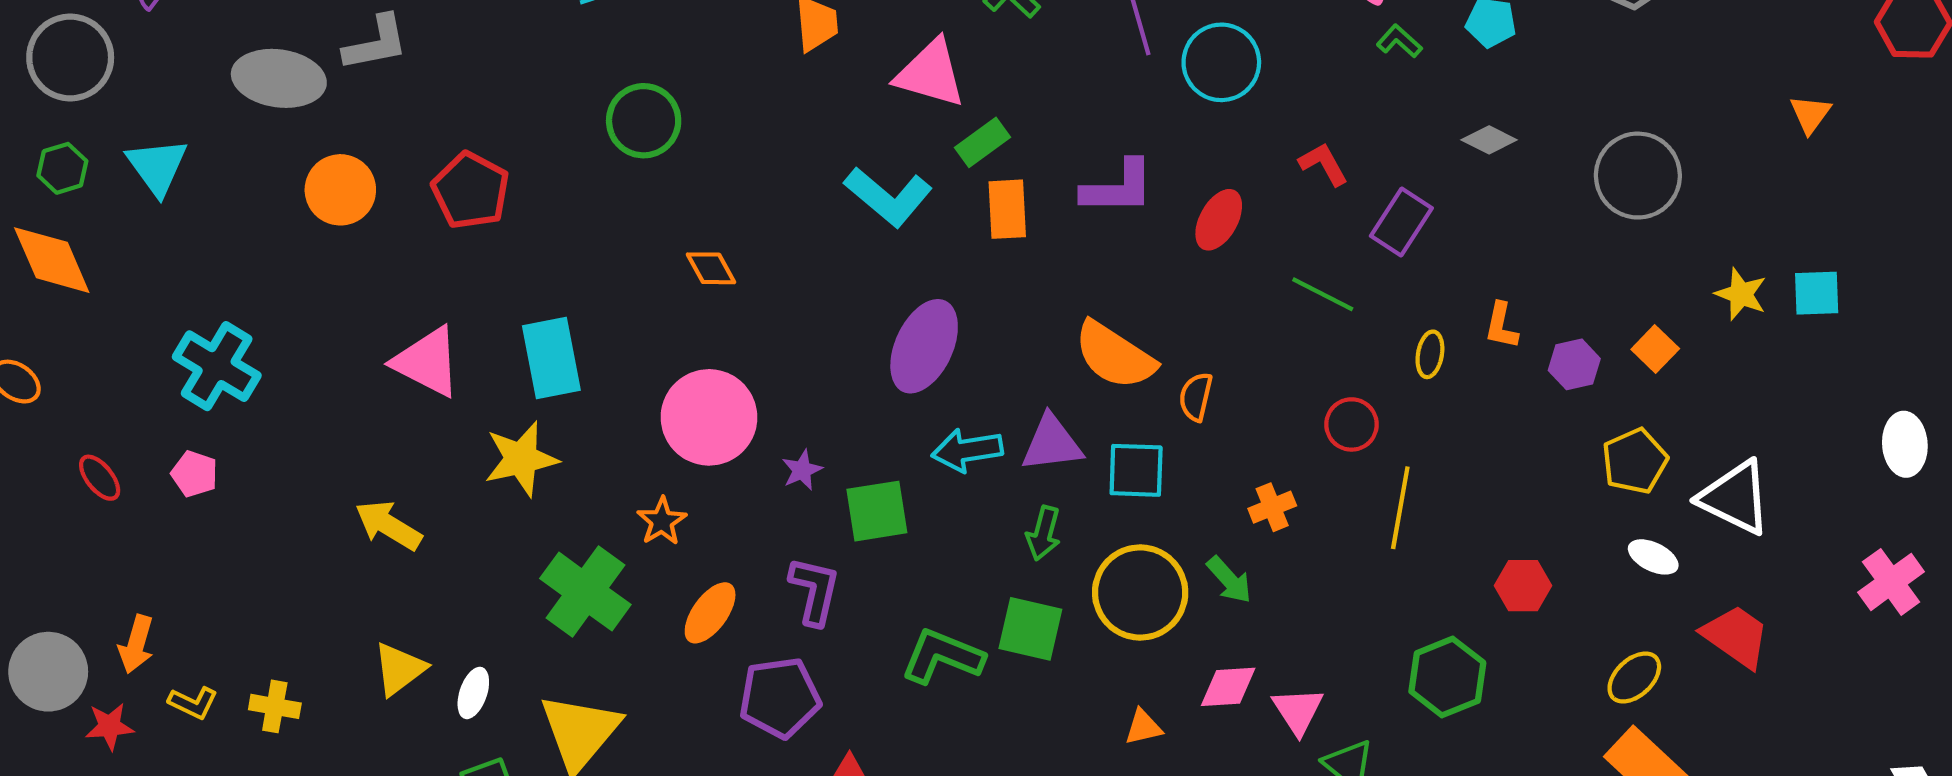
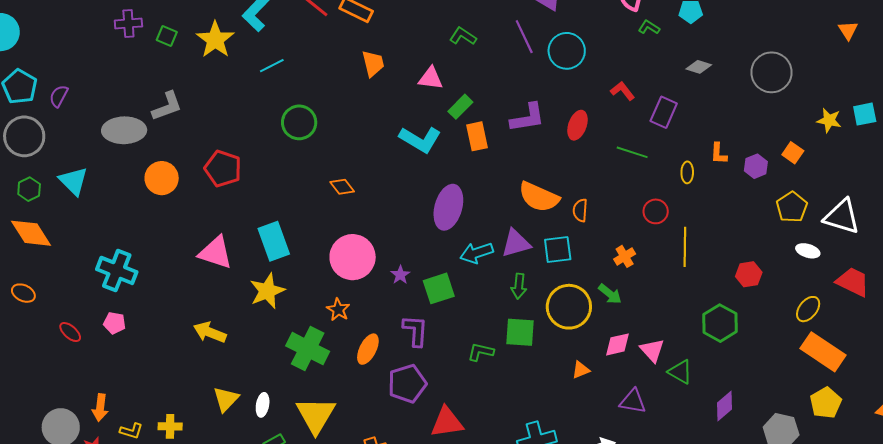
pink triangle: (931, 74) -> (431, 78), size x0.7
green L-shape: (942, 656) -> (481, 352), size x0.7

